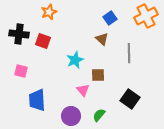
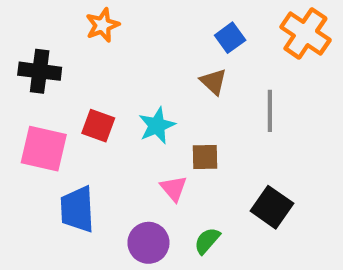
orange cross: (146, 16) -> (305, 33), turned -30
red square: (43, 41) -> (98, 126), moved
pink square: (21, 71) -> (44, 149), size x1.6

